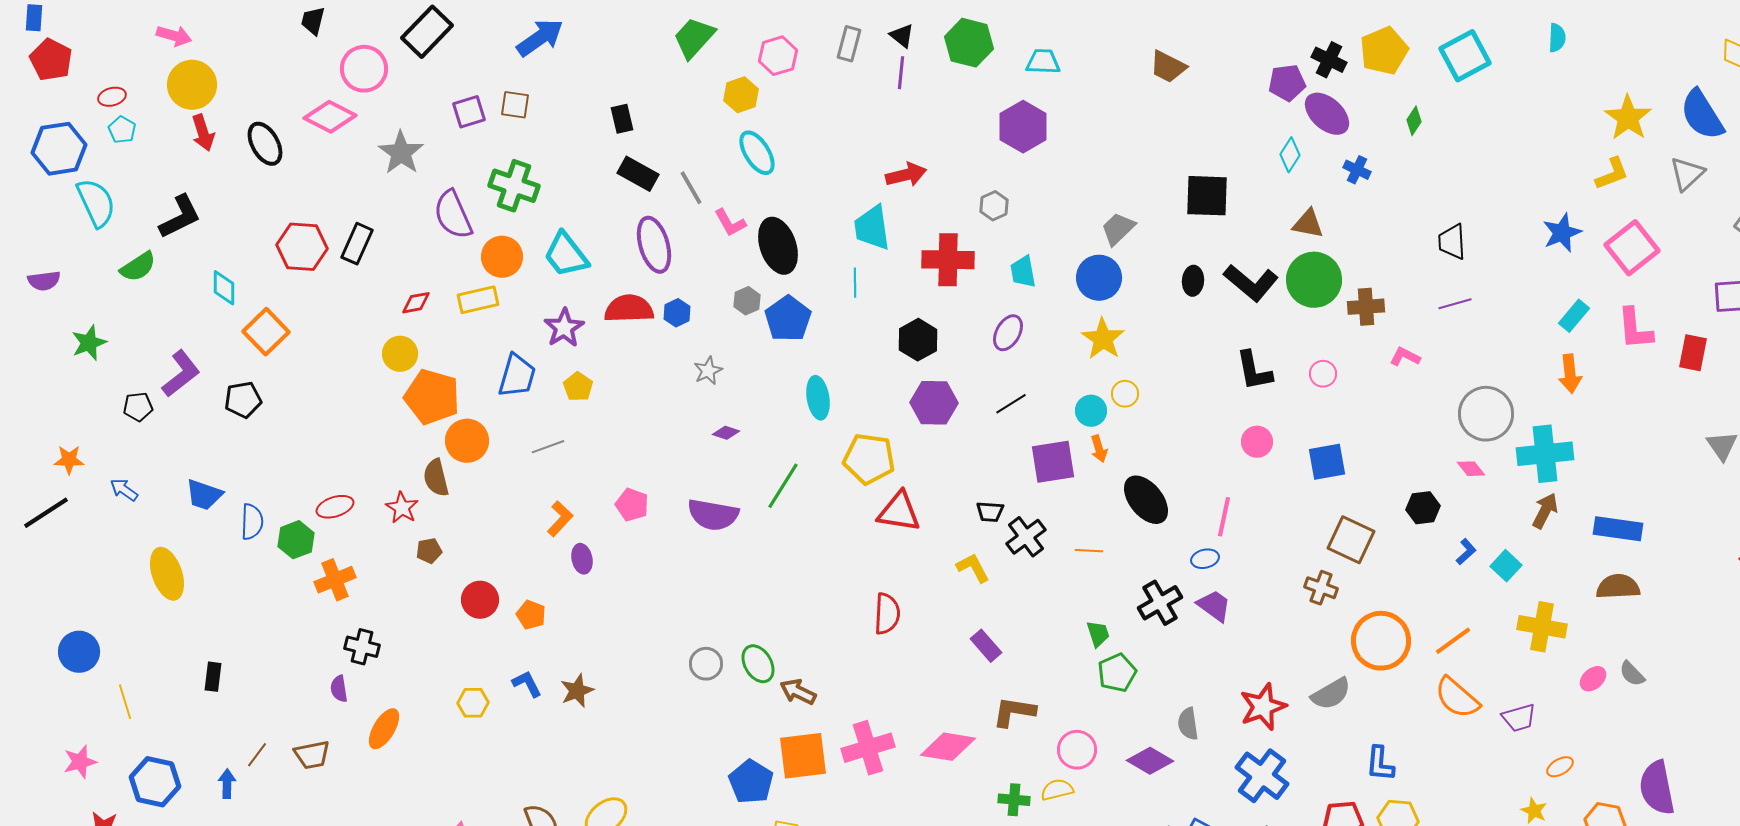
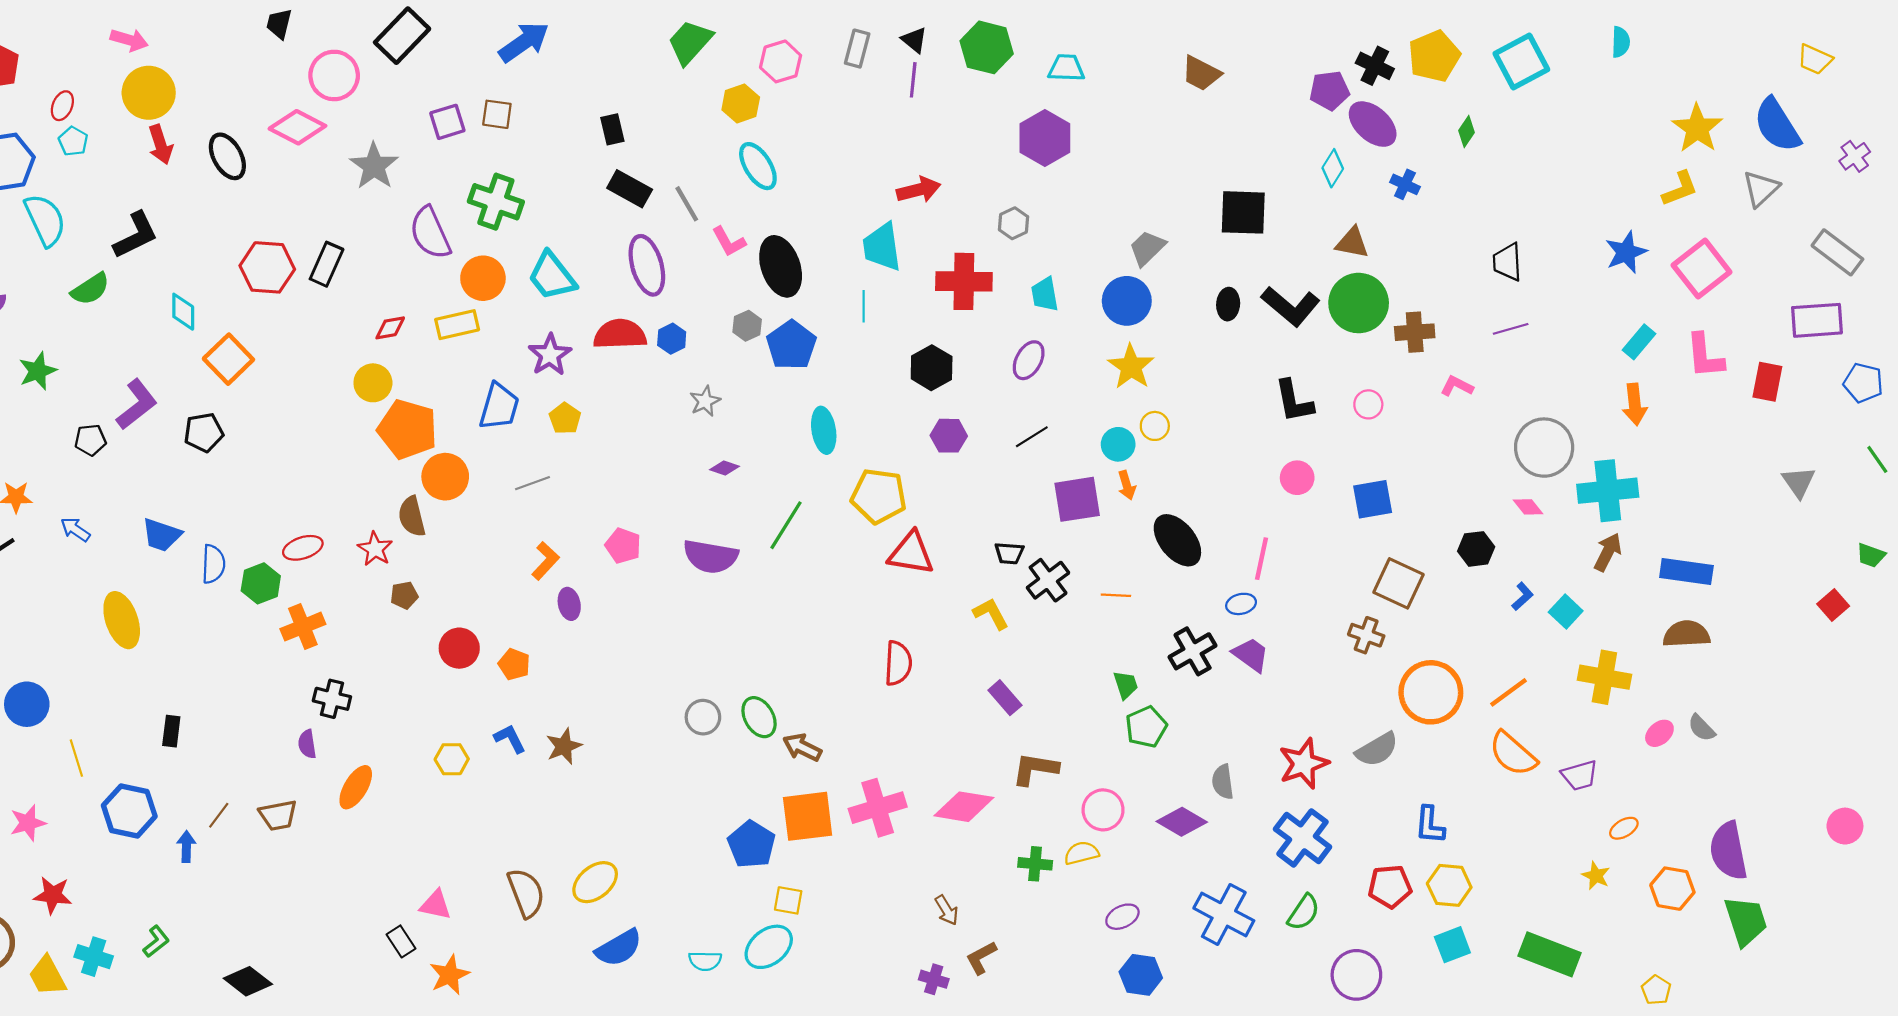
red ellipse: (112, 97) -> (62, 106), turned -52
purple hexagon: (934, 403) -> (949, 436), size x0.7
blue hexagon: (155, 782) -> (129, 811), moved

